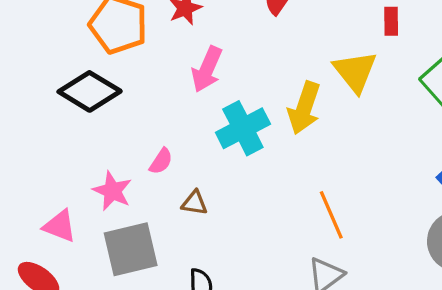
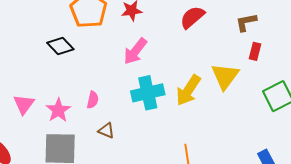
black diamond: (90, 91) -> (60, 46), size x0.7
pink semicircle: (161, 161) -> (93, 100), turned -36
pink triangle: (60, 226) -> (24, 104), moved, turned 30

